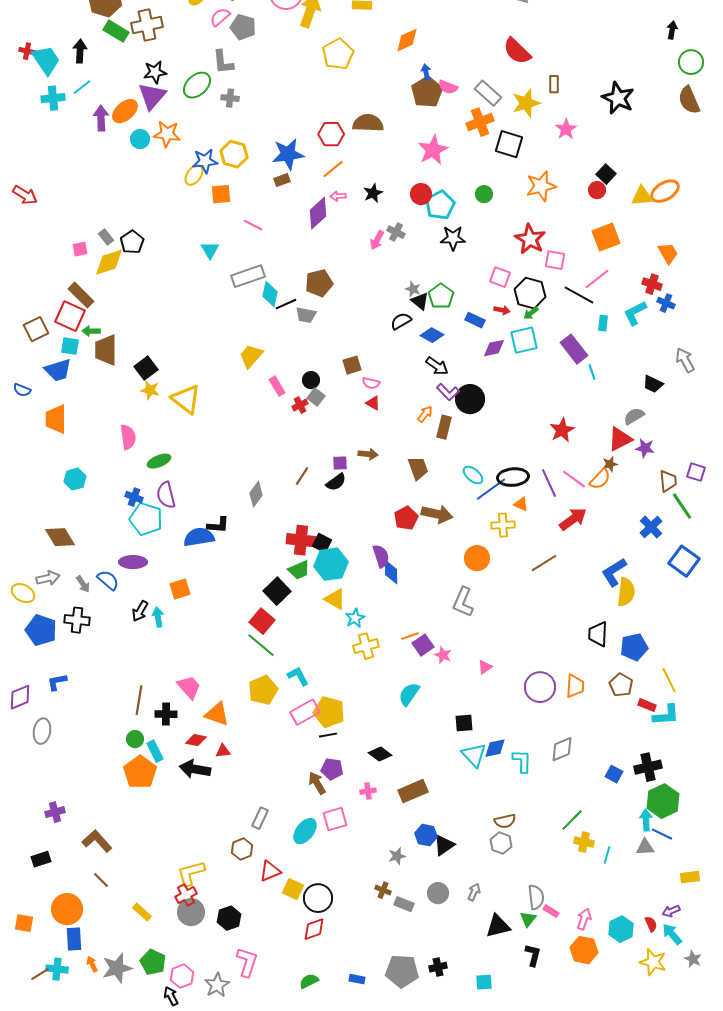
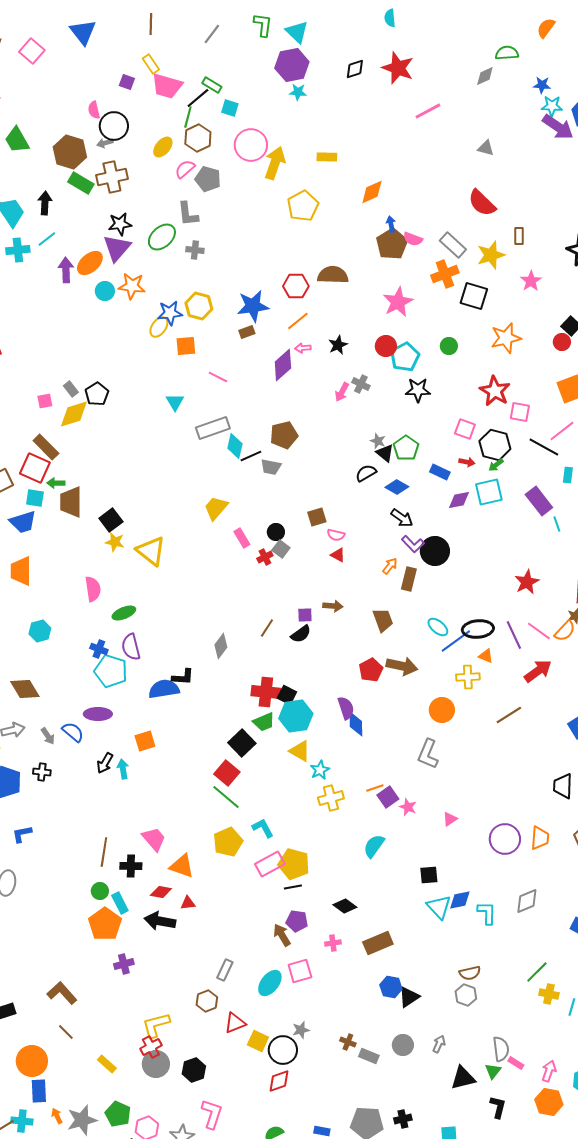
black cross: (77, 620) -> (42, 772), size x0.7
purple cross: (55, 812) -> (124, 964), moved
gray star: (397, 856) -> (301, 1030), moved

